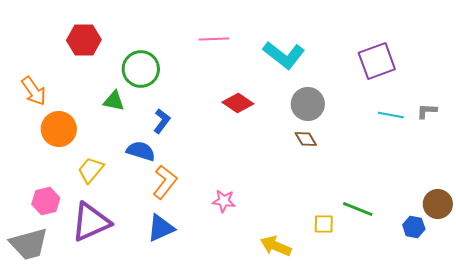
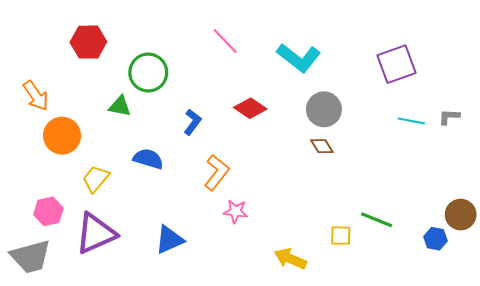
pink line: (214, 39) -> (225, 41), turned 48
blue L-shape: (162, 121) -> (192, 122), moved
orange L-shape: (165, 182) -> (217, 172), moved

